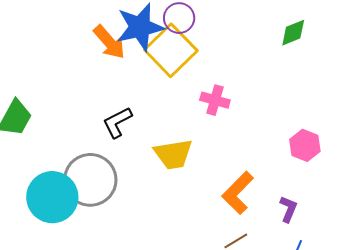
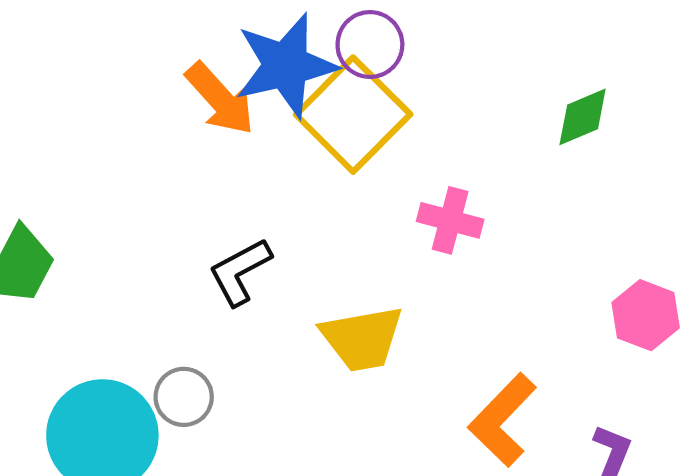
green diamond: (293, 33) -> (583, 117), moved
gray circle: (90, 180) -> (184, 397), size x0.5

